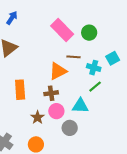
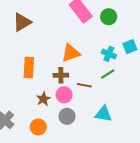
brown line: (74, 57) -> (84, 85), moved
cyan triangle: (80, 106) -> (103, 114), moved
gray circle: (70, 128) -> (67, 116), moved

